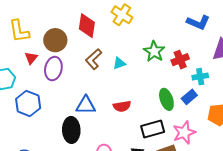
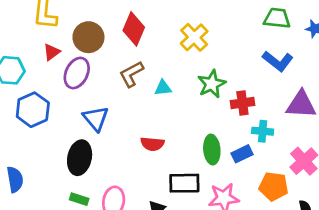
yellow cross: (122, 15) -> (194, 37), moved
blue triangle: (86, 105) -> (96, 118), moved, turned 35

